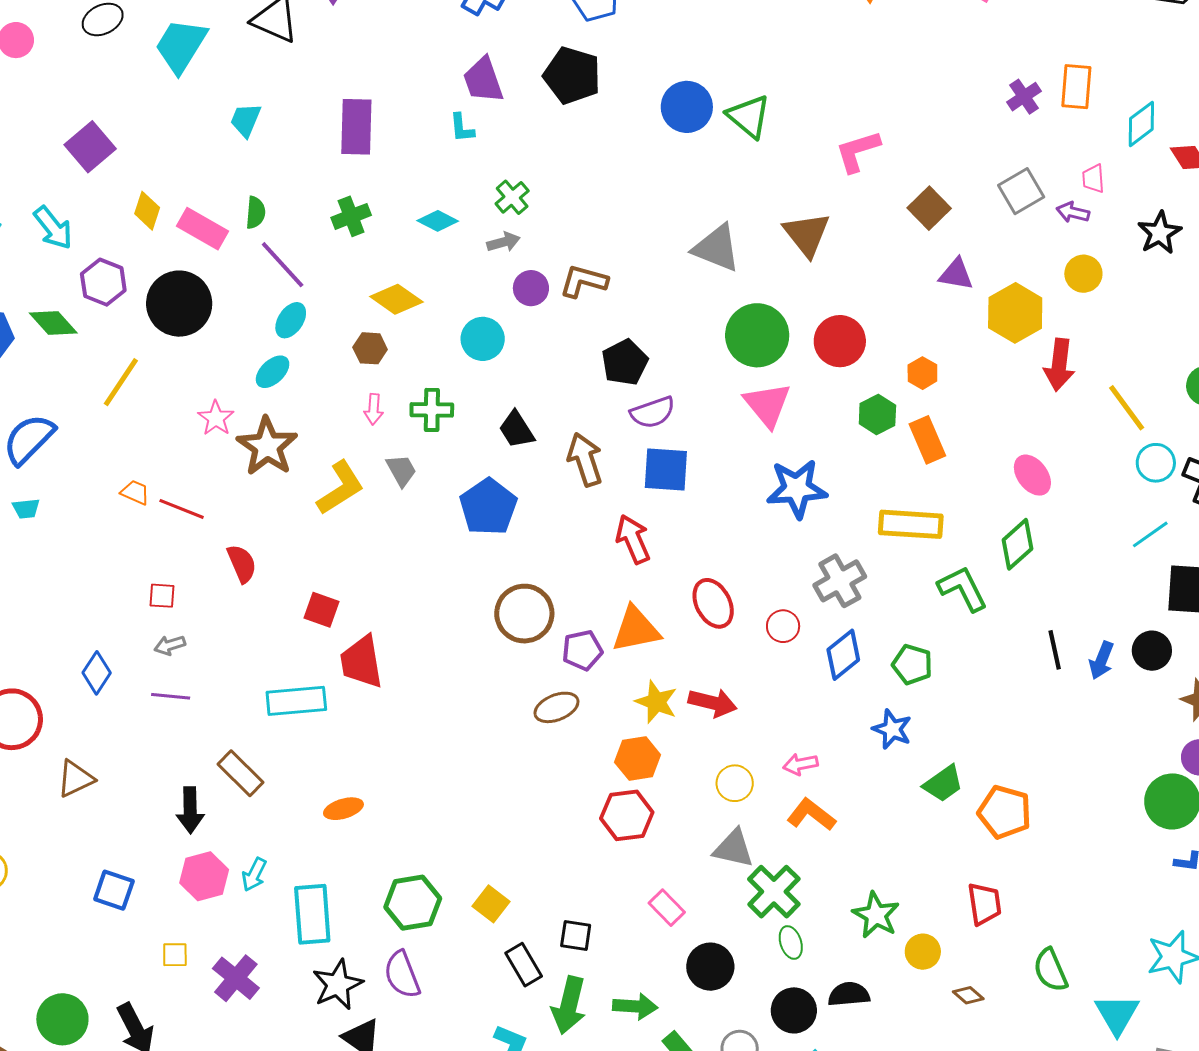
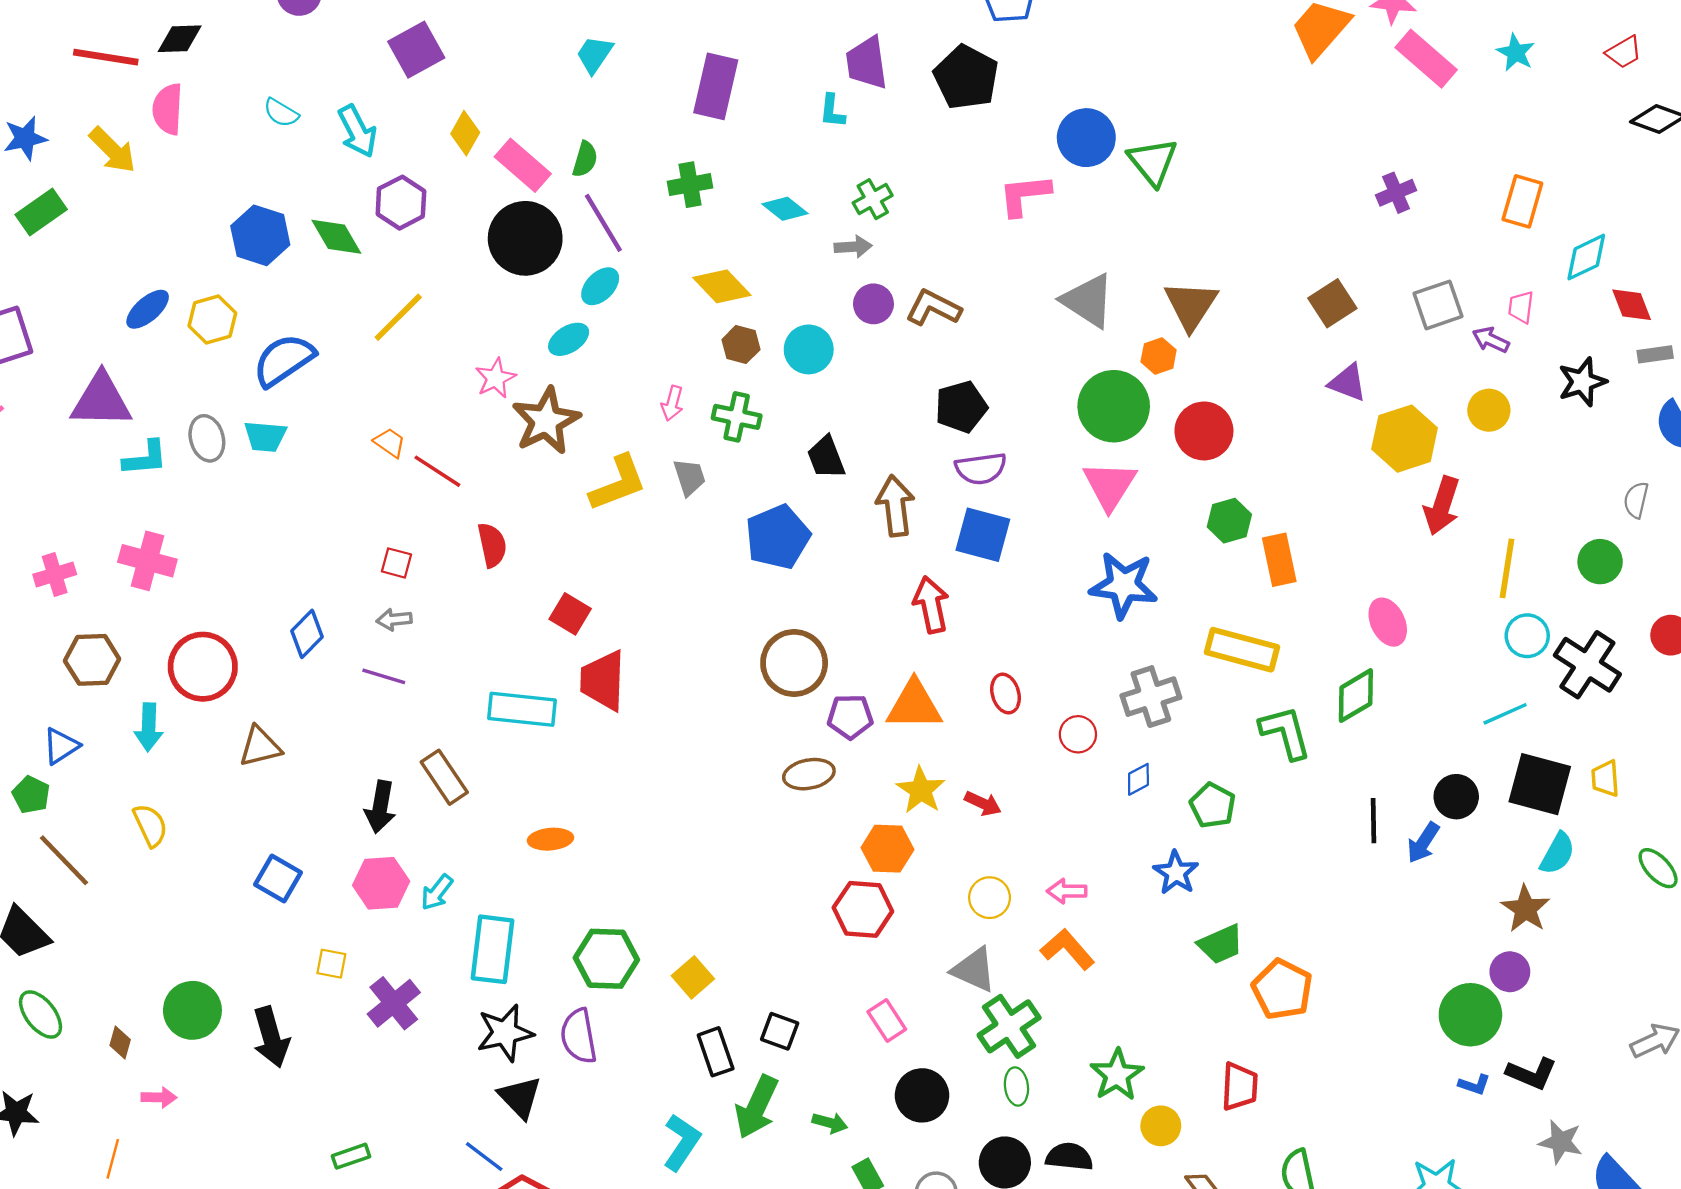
purple cross: (1024, 97) -> (1396, 193), moved
pink L-shape: (858, 151) -> (1025, 195), moved
black circle: (179, 304) -> (525, 238), moved
brown hexagon: (370, 348) -> (741, 345), moved
orange hexagon: (922, 373) -> (1159, 356), moved
yellow line: (1127, 408) -> (1507, 568), turned 34
cyan trapezoid: (26, 509) -> (265, 436), size x1.4
red ellipse: (713, 603) -> (1006, 694), size x0.7
black circle: (1152, 651) -> (1456, 797), moved
blue diamond: (843, 655) -> (1138, 779), size x0.6
red arrow: (713, 703) -> (983, 803), size x0.7
green arrow: (635, 1006) -> (830, 1123), size x0.7

